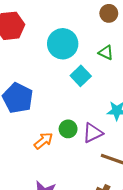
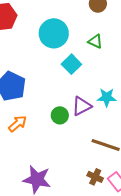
purple triangle: (93, 133) -> (82, 106), moved
orange arrow: (44, 141) -> (18, 124), moved

